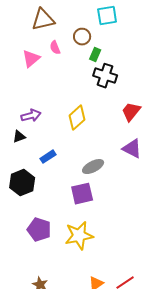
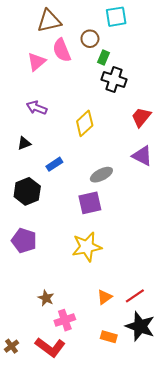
pink semicircle: (55, 48) -> (62, 50), size x1.6
purple arrow: (31, 116) -> (37, 108), moved, turned -144
purple pentagon: (39, 230) -> (24, 241), moved

